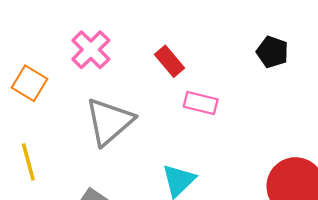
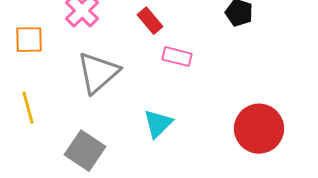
orange square: (30, 83) -> (29, 40), turned -32

